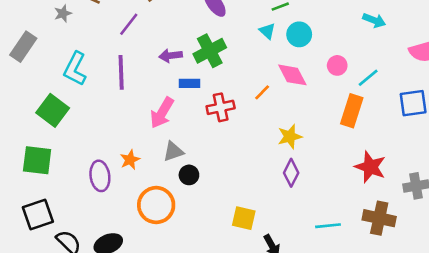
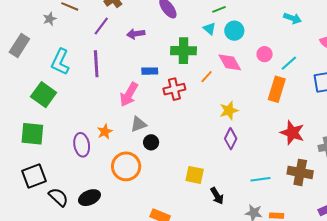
green cross: (210, 51) -> (184, 51), moved, turned 30
purple arrow: (171, 56) -> (136, 34), moved

